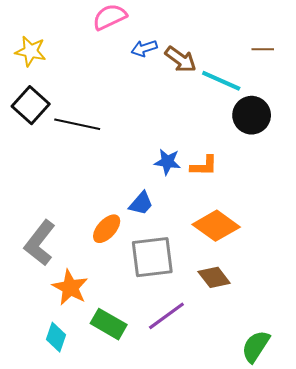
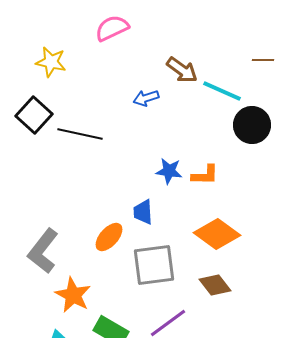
blue arrow: (144, 48) -> (146, 98), moved
yellow star: (31, 51) -> (51, 62), moved
blue trapezoid: (141, 203) -> (143, 212), turned 136

